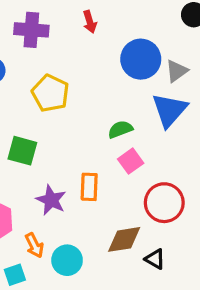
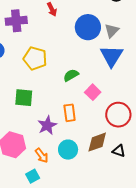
green semicircle: (120, 129) -> (71, 75), moved
purple star: (51, 200) -> (47, 125), turned 30
cyan circle: (67, 260) -> (68, 150), moved

